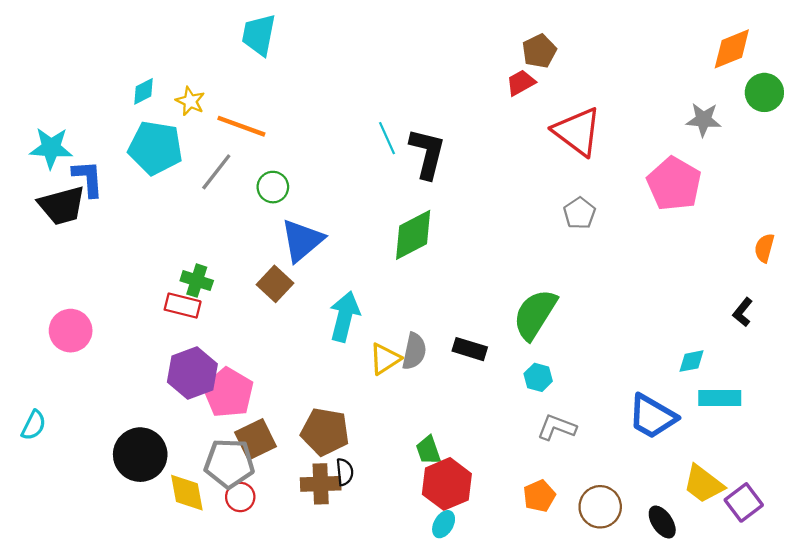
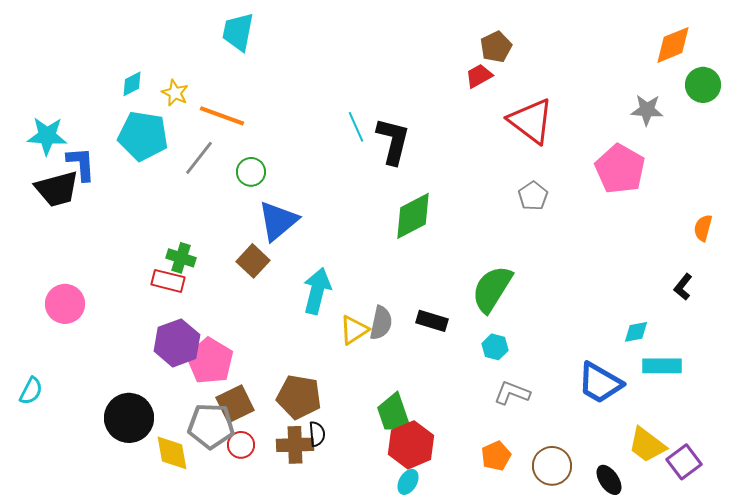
green diamond: (413, 235) -> (413, 216), moved
green trapezoid: (428, 450) -> (394, 414), size x1.5
red circle: (240, 497) -> (241, 445), moved

